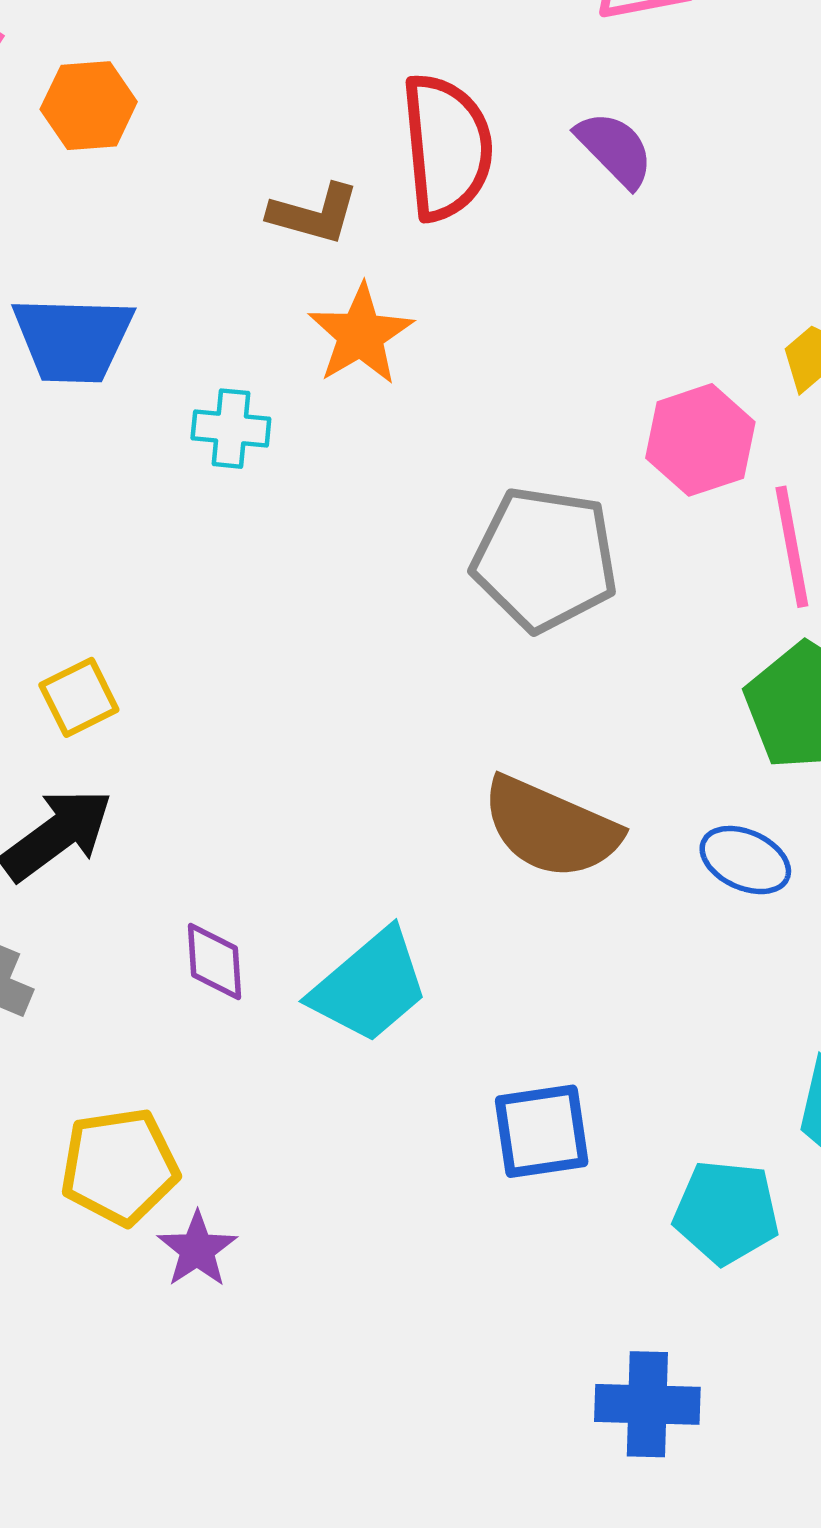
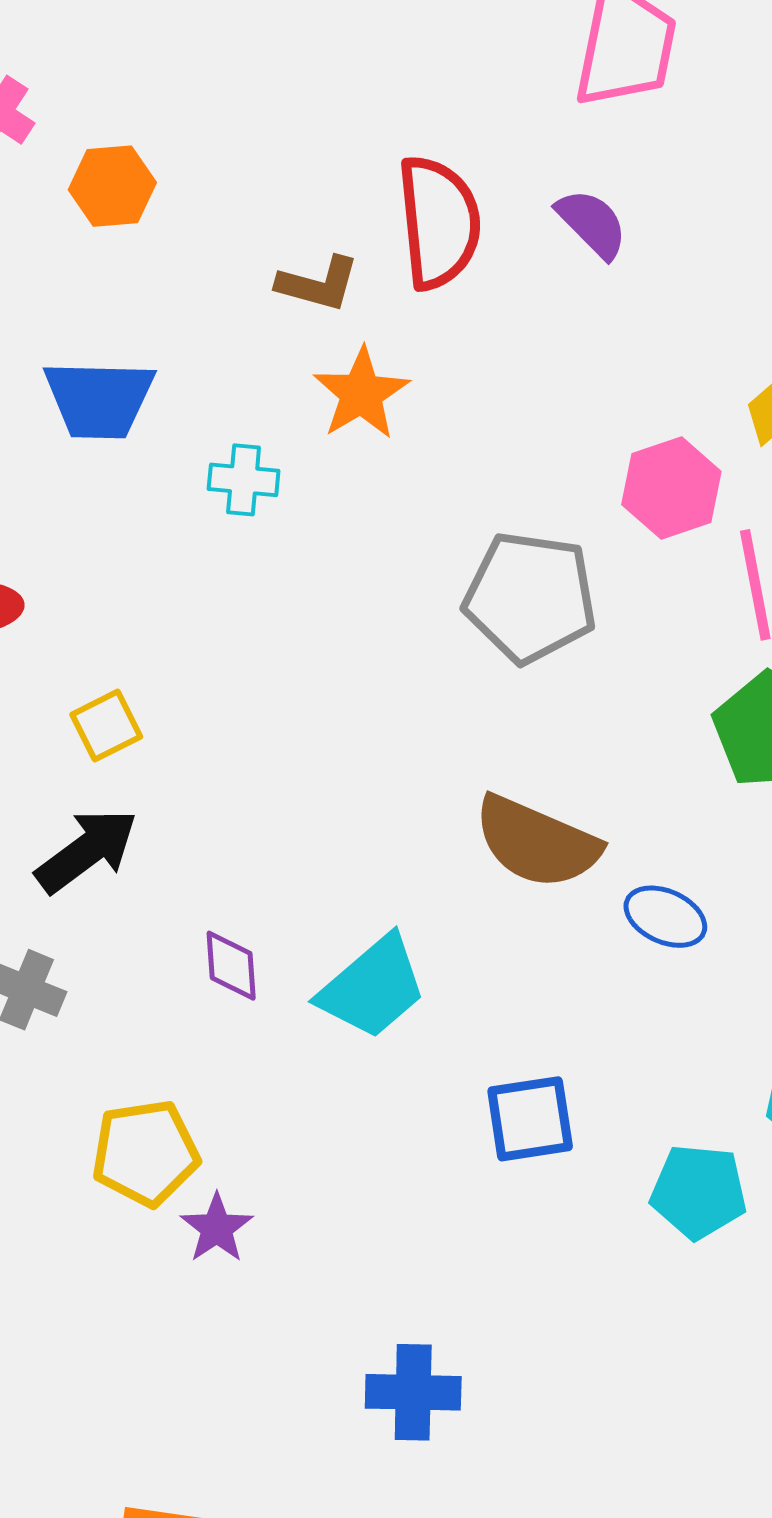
blue ellipse: (745, 860) -> (665, 917), moved
blue cross: (647, 1404) -> (413, 1392), moved

